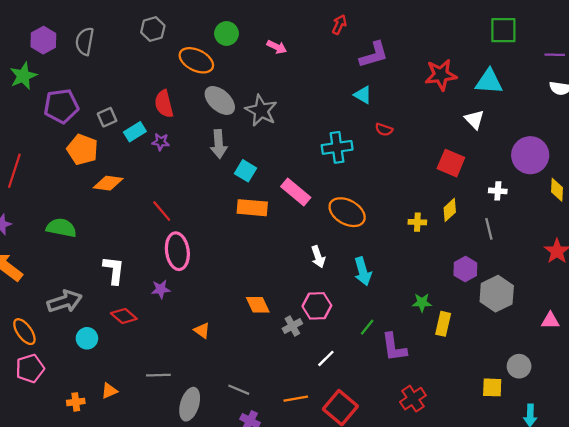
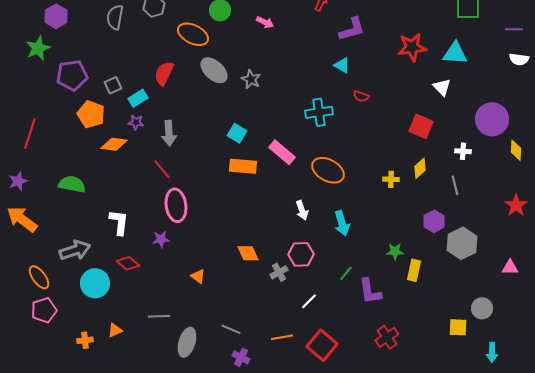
gray semicircle: (85, 41) -> (115, 17), moved
red semicircle: (164, 104) -> (164, 73), turned 40
gray star: (261, 111) -> (251, 79), size x0.7
purple star: (161, 142) -> (136, 122), moved
gray arrow: (219, 144) -> (169, 133), moved
cyan circle: (87, 338) -> (95, 283), size x1.5

